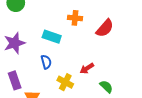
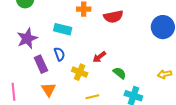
red semicircle: (105, 28) -> (113, 17), turned 42
purple rectangle: (15, 80) -> (41, 64), moved

